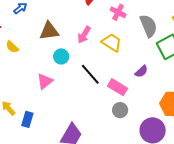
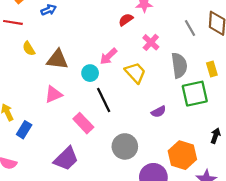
brown triangle: (49, 31) -> (57, 59), moved
cyan circle: (61, 56) -> (90, 73), moved
pink rectangle: (118, 87) -> (83, 123), moved
gray circle: (120, 110) -> (125, 146), size x1.5

